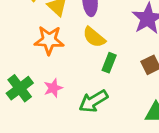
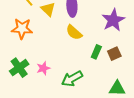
orange star: (49, 40) -> (22, 29), moved
green rectangle: (109, 63) -> (96, 52), moved

